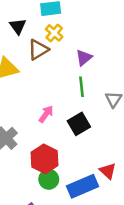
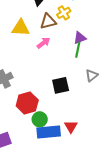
green line: (81, 87) -> (78, 50), moved
pink arrow: (46, 114) -> (43, 43), moved
green circle: (49, 179) -> (40, 119), moved

